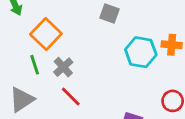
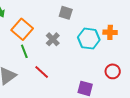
green line: (35, 65) -> (24, 51), moved
gray cross: (63, 67) -> (53, 39), moved

